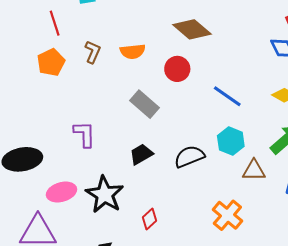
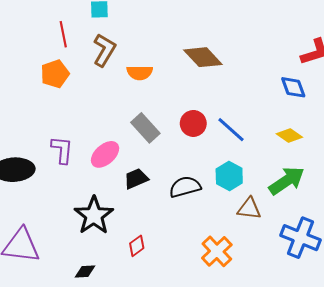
brown L-shape: (93, 52) -> (104, 50), moved, size x1.4
red circle: (177, 69) -> (193, 123), moved
purple L-shape: (84, 134) -> (62, 150), moved
pink ellipse: (61, 192) -> (105, 154), moved, turned -32

